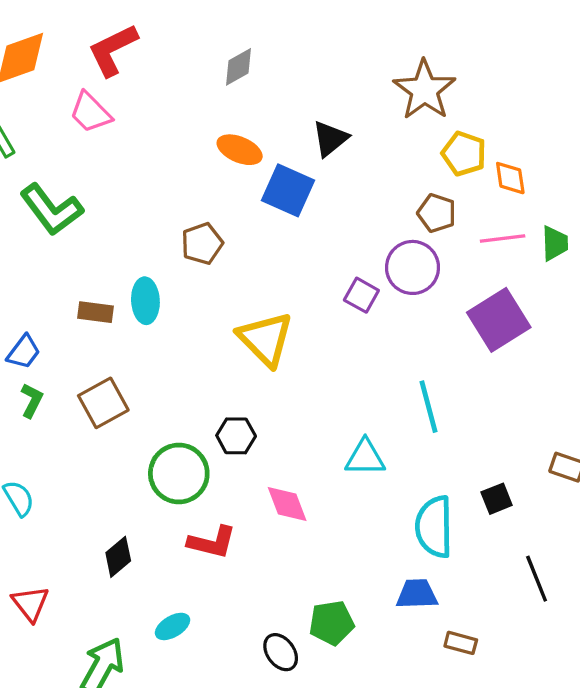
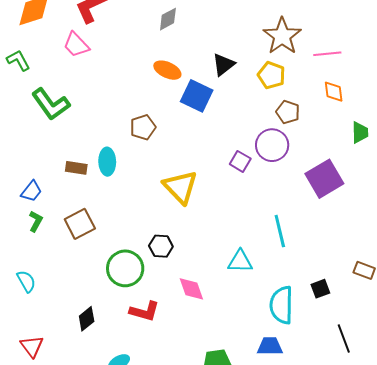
yellow pentagon: (464, 154) -> (271, 75), moved
pink line: (503, 238) -> (327, 54), moved

